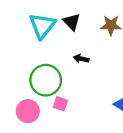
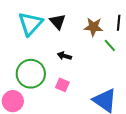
pink square: (60, 104) -> (62, 85), moved

